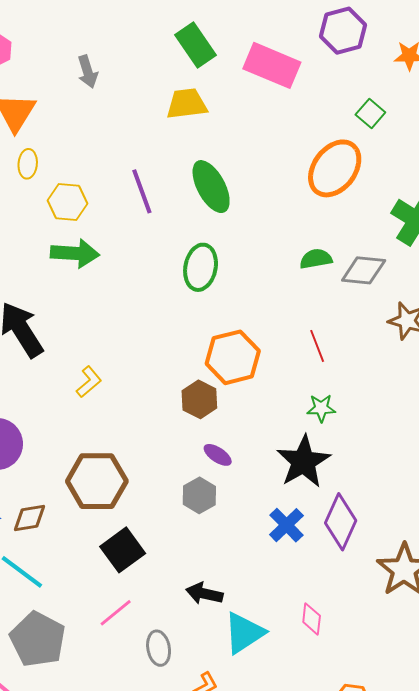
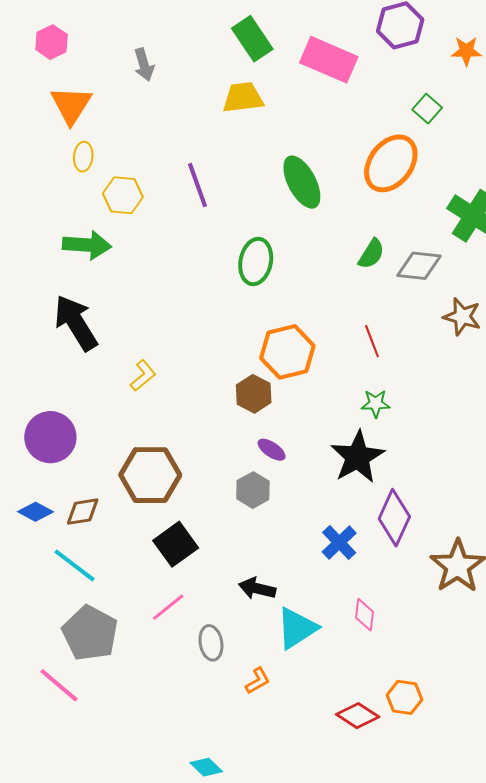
green ellipse: (211, 187) -> (302, 182), moved
green arrow: (75, 253) -> (87, 245), moved
green semicircle: (316, 259) -> (371, 254), turned 132
blue cross: (286, 525) -> (339, 542), moved

